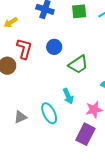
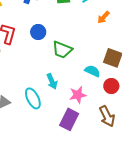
green trapezoid: (78, 64) -> (62, 50), turned 55

